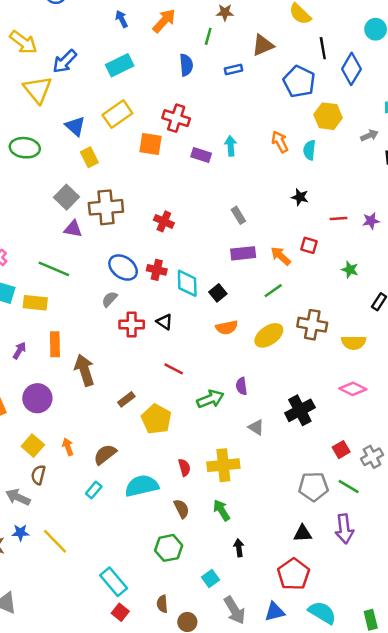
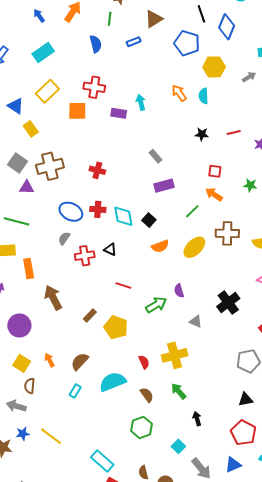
red line: (338, 219) -> (234, 132), moved
orange arrow: (281, 256) -> (214, 194), moved
orange rectangle: (55, 344) -> (29, 269), moved

